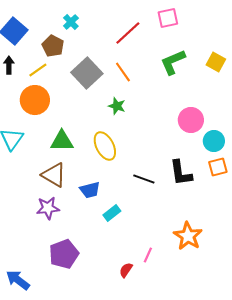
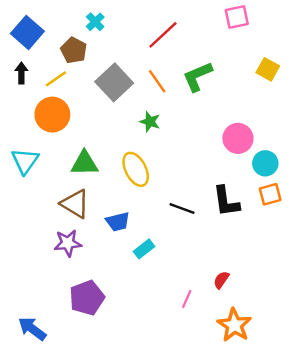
pink square: (168, 18) -> (237, 17), moved
green L-shape: (173, 62) -> (197, 76), moved
orange star: (188, 236) -> (234, 325), moved
red semicircle: (126, 270) -> (221, 280), moved

